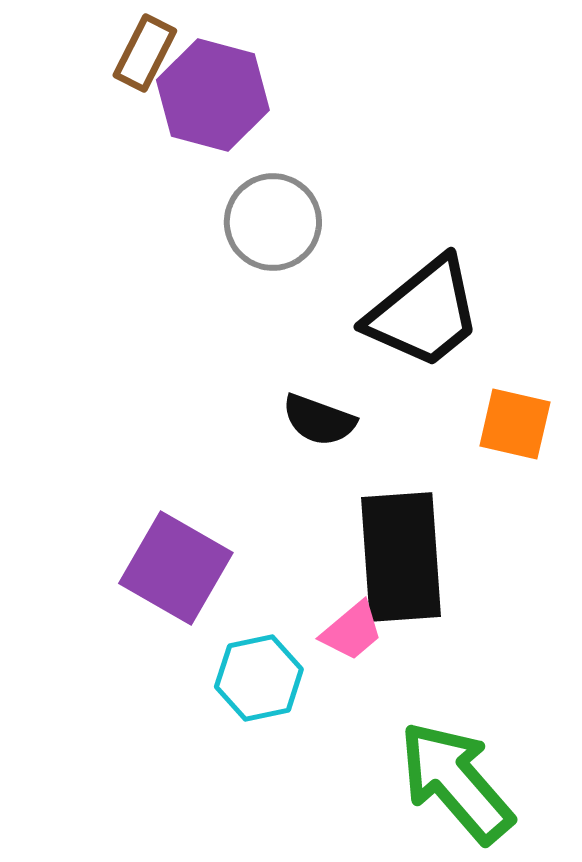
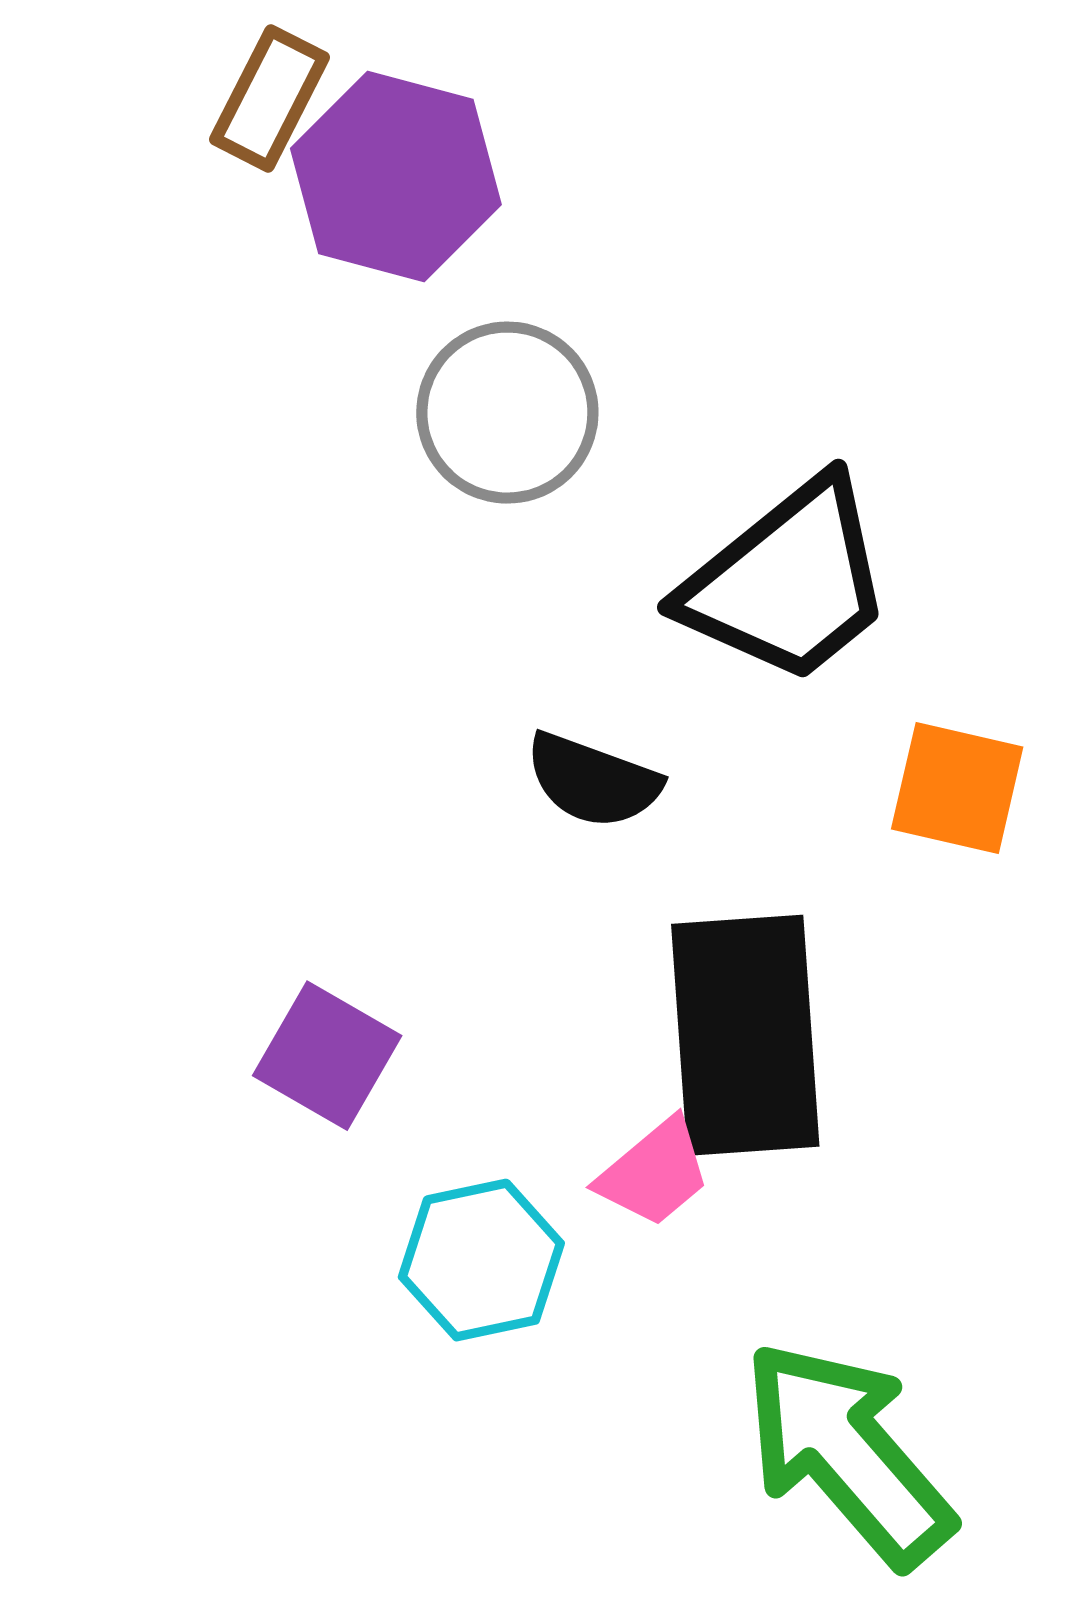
purple square: (176, 568) -> (327, 1056), size x0.7

